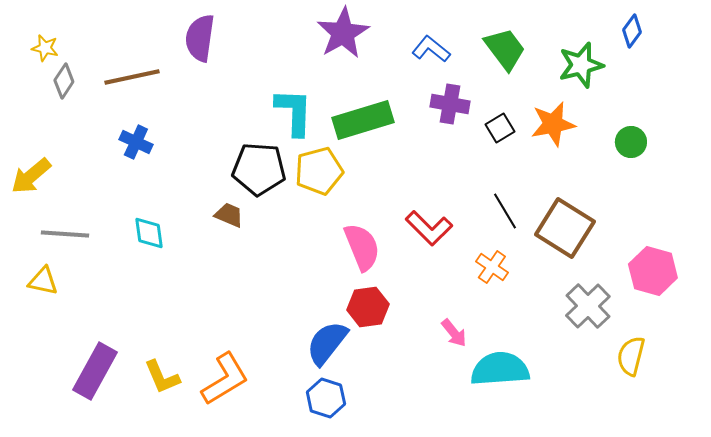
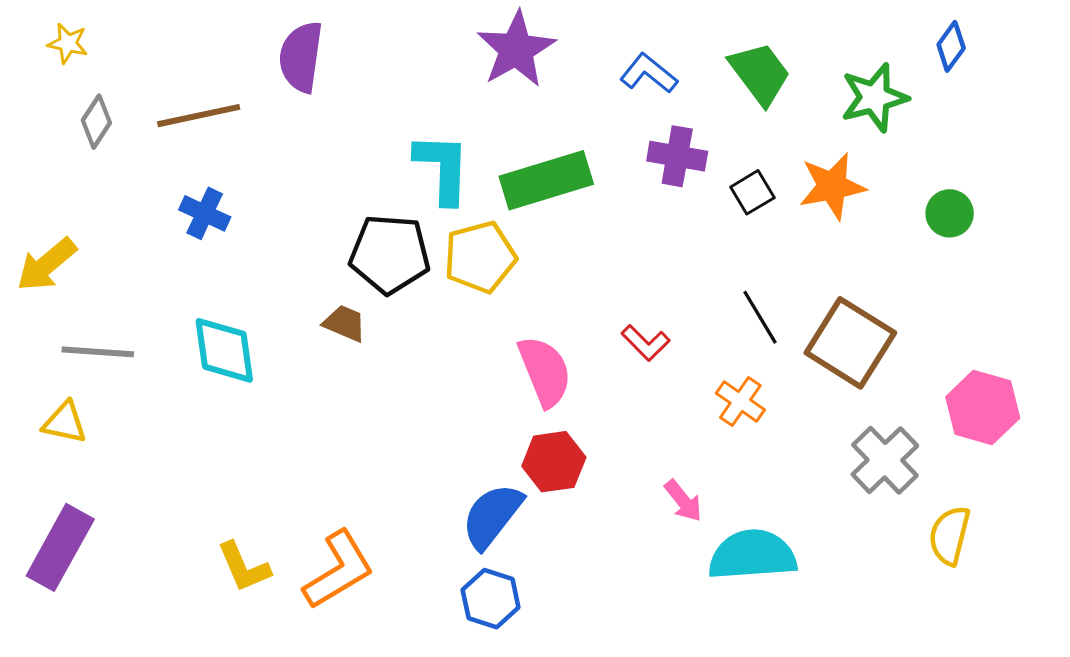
yellow star: (45, 48) -> (68, 43), moved
red L-shape: (429, 228) -> (646, 343), size x0.7
cyan diamond: (149, 233) -> (224, 350), size x1.4
purple rectangle: (95, 371) -> (60, 547), moved

